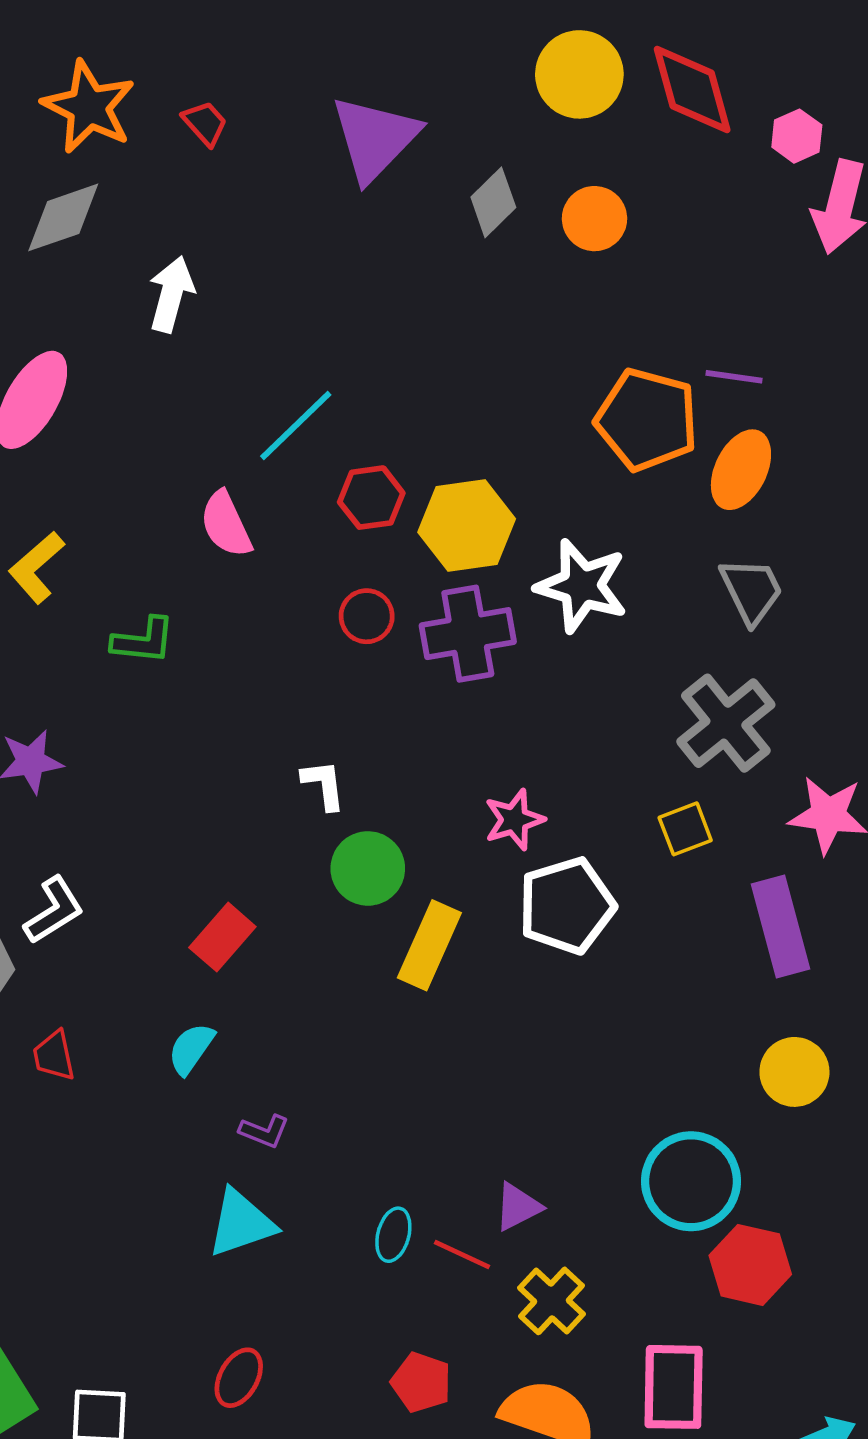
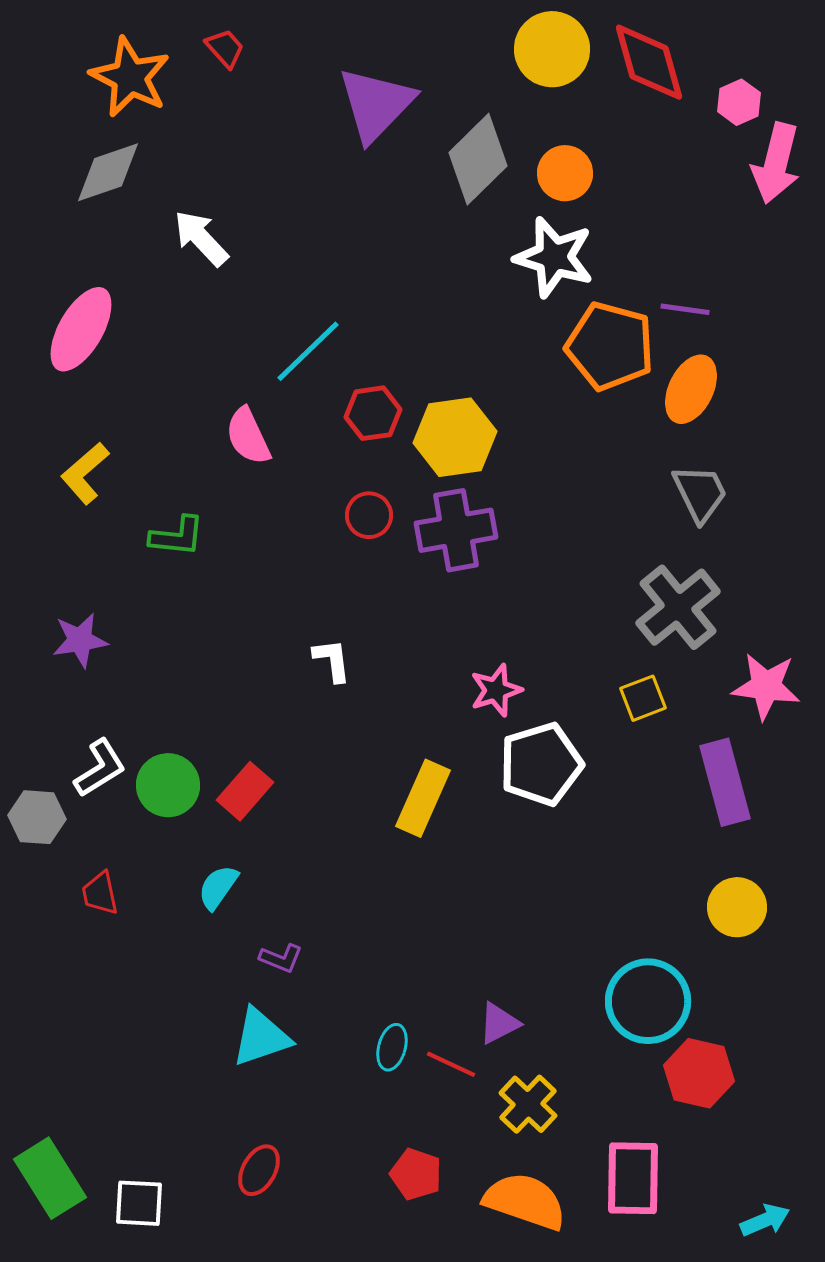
red trapezoid: (205, 123) -> (225, 48), moved
gray diamond: (493, 202) -> (478, 159), size x1.5
white arrow: (171, 294) -> (201, 238), turned -58
white star: (582, 586) -> (554, 257), moved
green circle: (368, 868) -> (168, 785), moved

